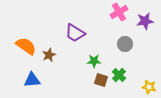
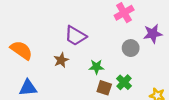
purple star: (145, 21) -> (153, 34), moved
brown star: (49, 55) -> (61, 60), moved

